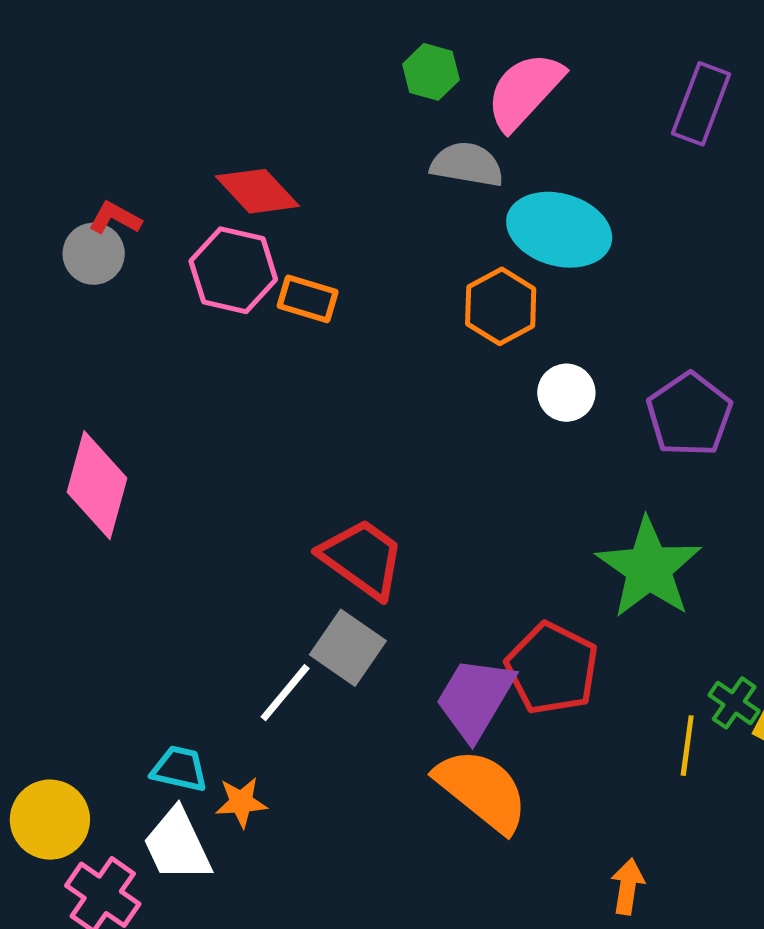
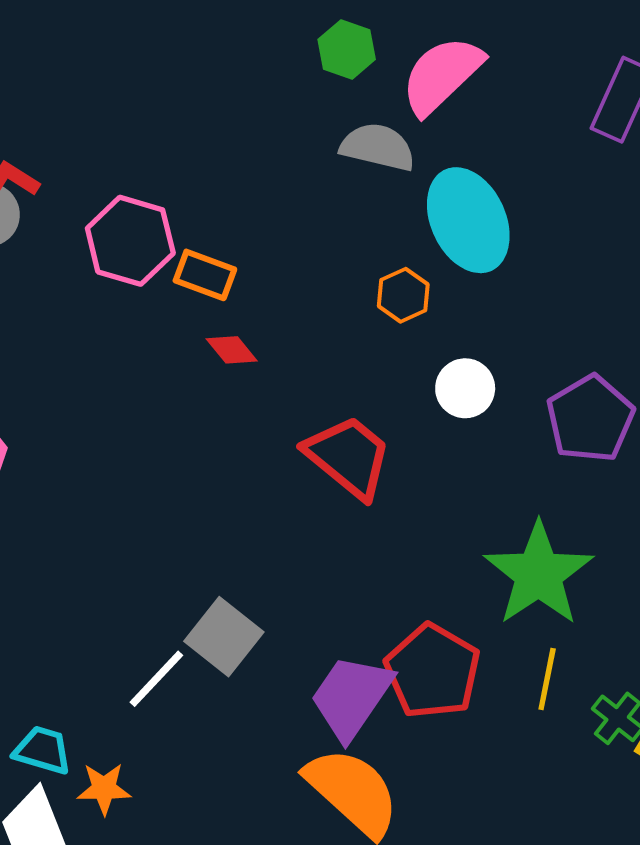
red diamond: (257, 191) -> (232, 350), moved, size x0.6
cyan ellipse: (559, 230) -> (468, 220), turned 46
orange hexagon: (501, 306) -> (403, 295), size x0.7
red trapezoid: (362, 558) -> (348, 457), moved
yellow line: (687, 746) -> (547, 679), moved

